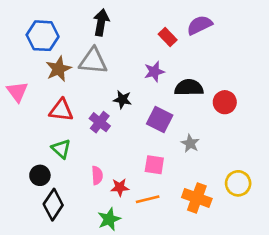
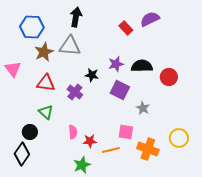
purple star: (154, 72) -> (116, 64), moved
pink square: (154, 165) -> (126, 132), moved
black diamond: (53, 205) -> (22, 154), moved

